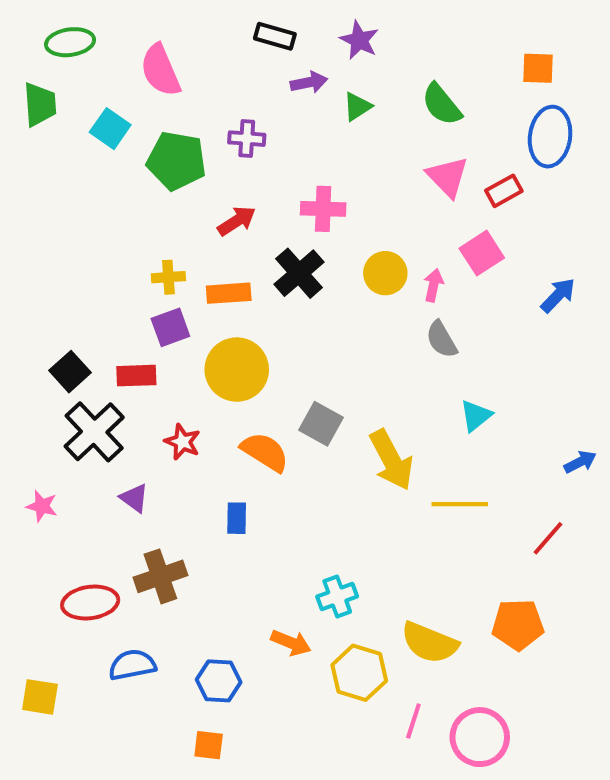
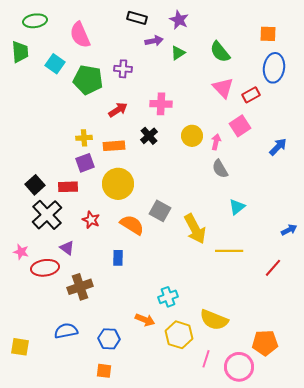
black cross: (299, 273) -> (149, 136), size x0.7
red ellipse: (90, 603) -> (45, 268), moved
orange pentagon: (518, 625) -> (265, 343), moved

